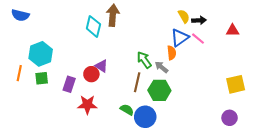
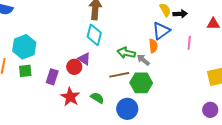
cyan diamond: (93, 26) -> (94, 35), moved
pink line: (198, 39) -> (189, 43), moved, turned 56
green arrow: (144, 60) -> (126, 53), turned -42
brown line: (137, 82) -> (119, 75), turned 66
red star: (87, 105) -> (70, 97), turned 30
green semicircle: (127, 110) -> (97, 98), moved

